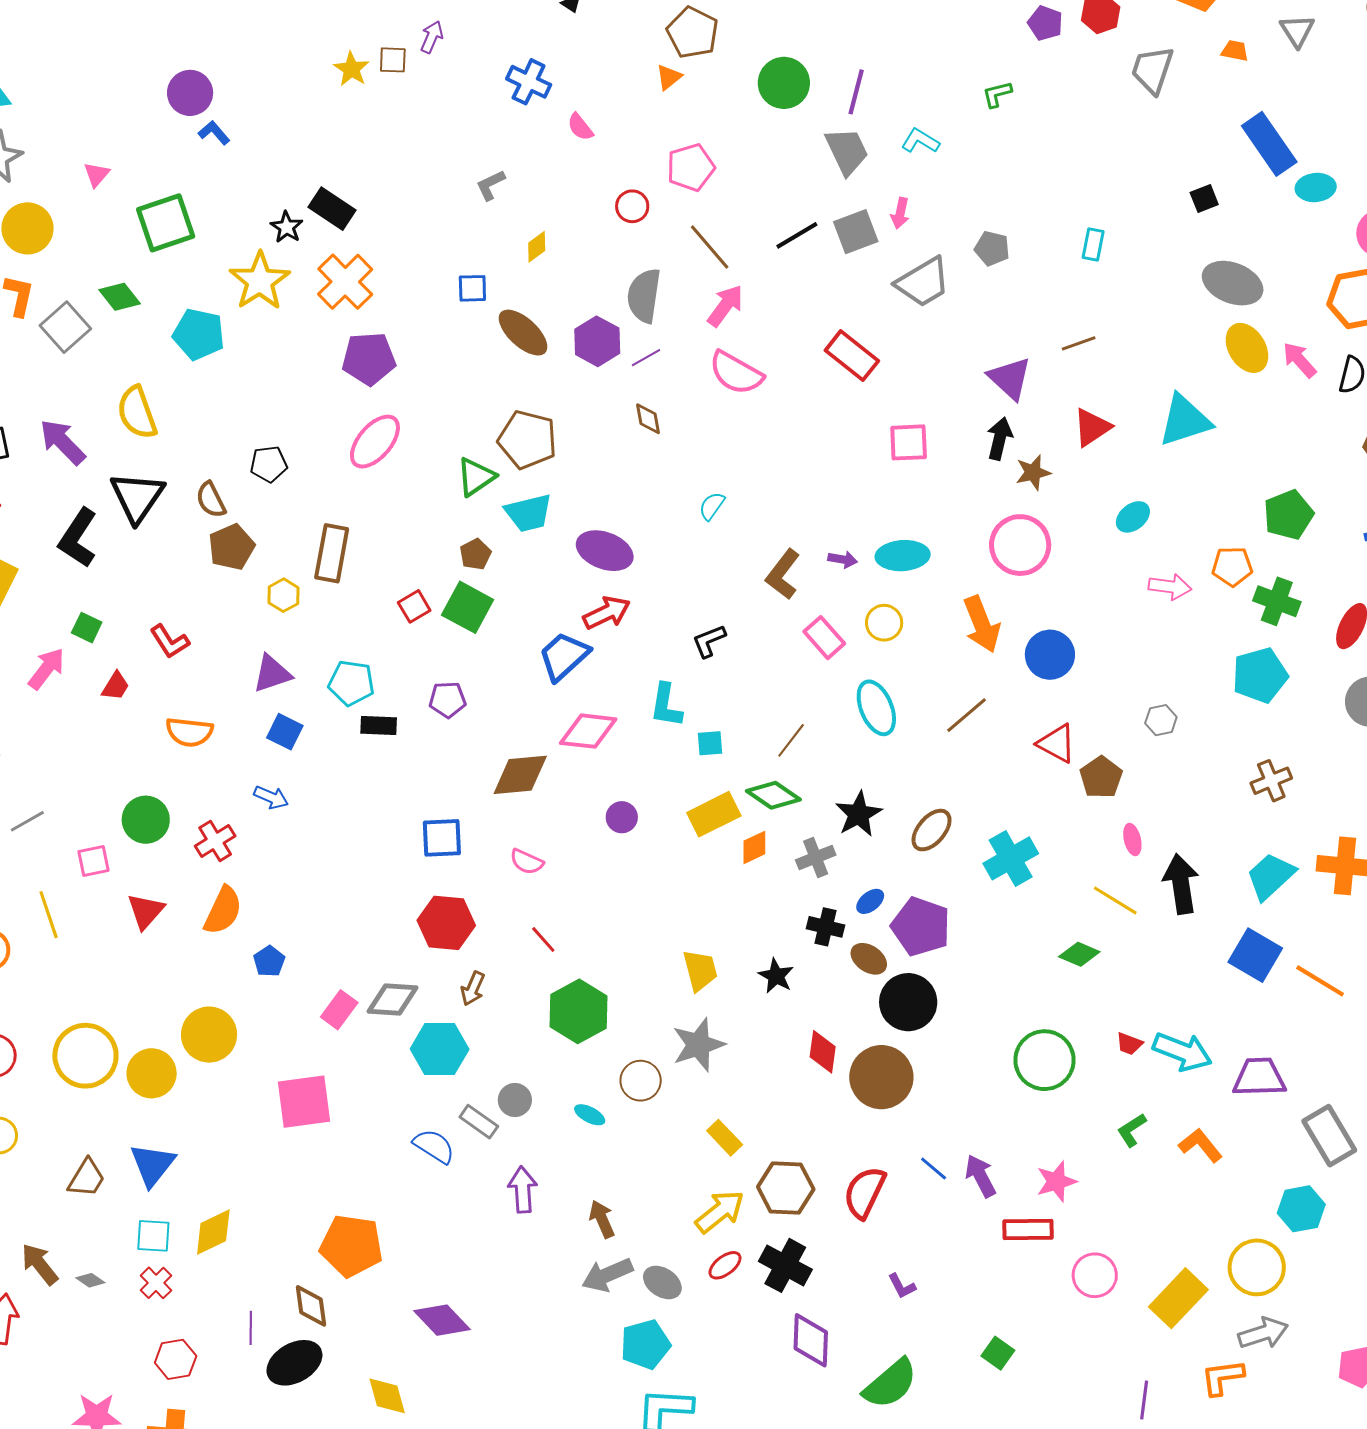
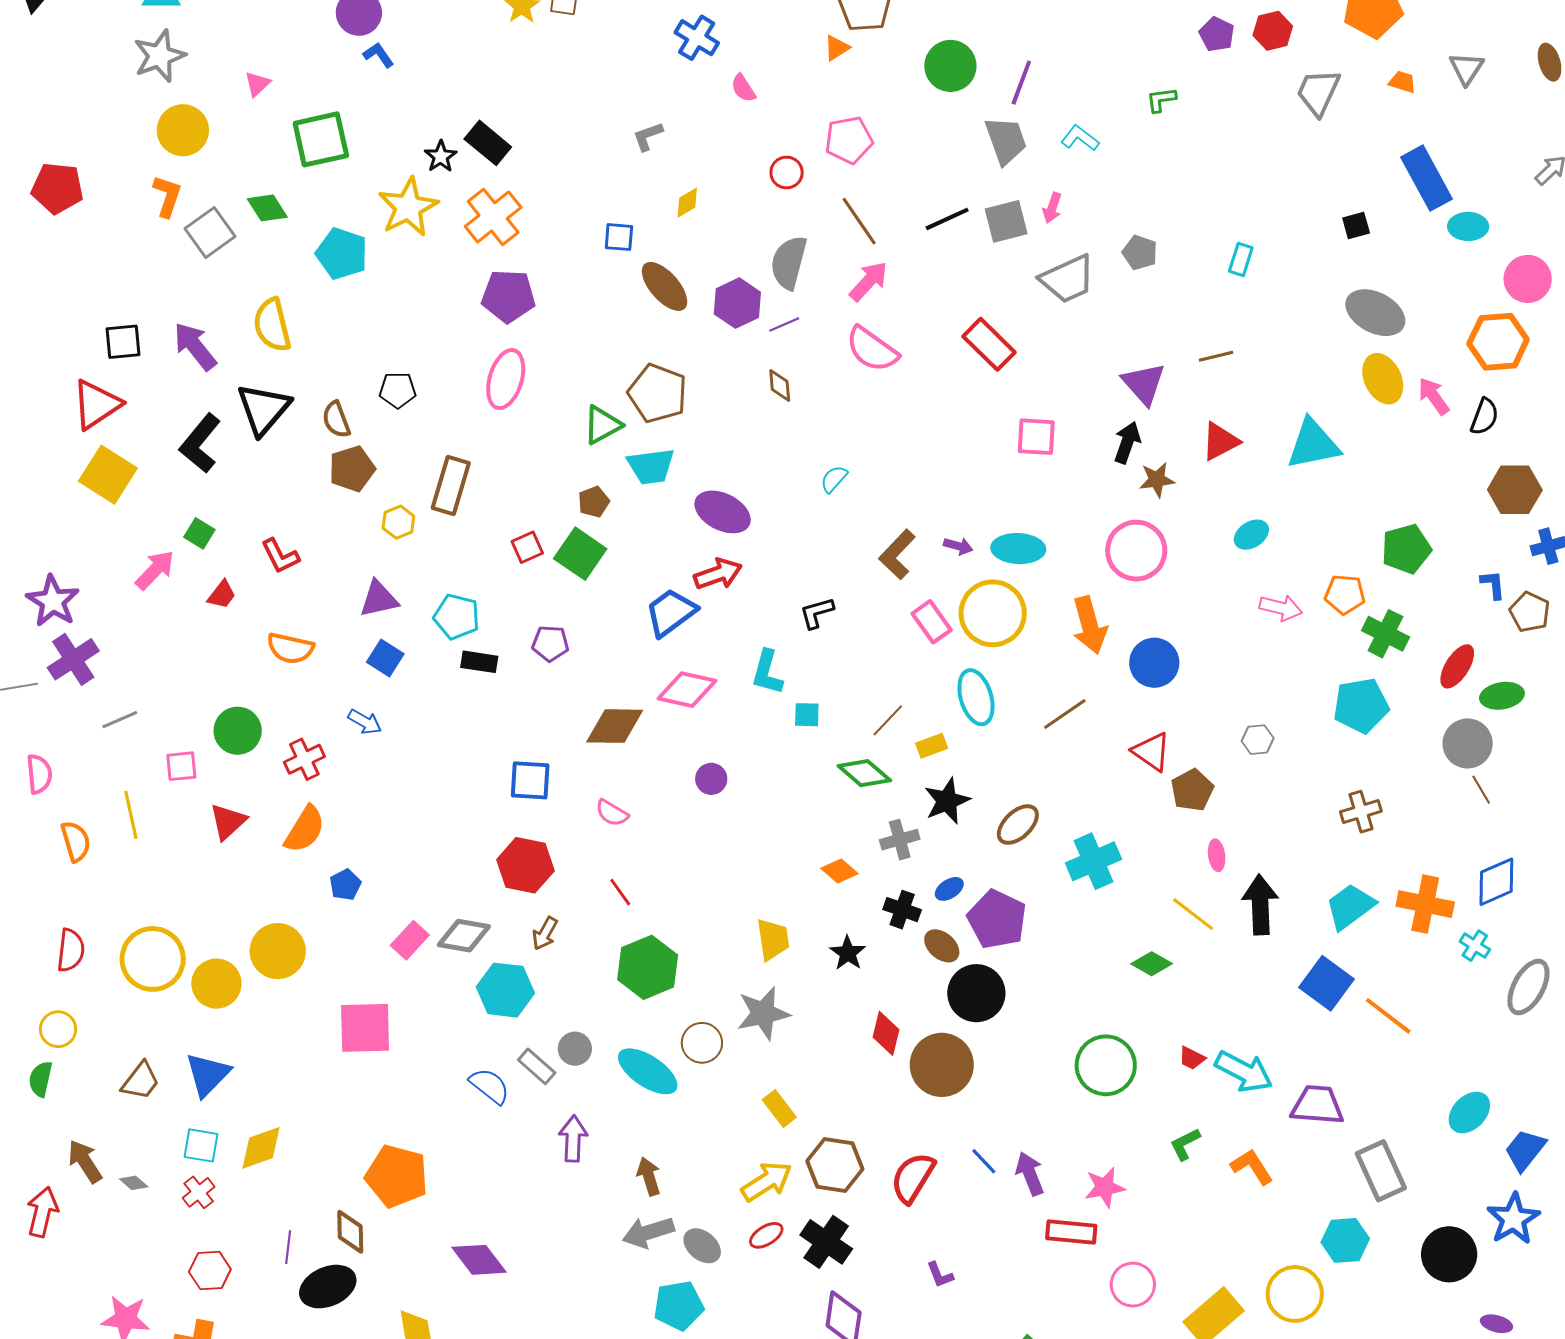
pink ellipse: (375, 442) -> (506, 379), turned -30
yellow circle: (884, 623) -> (993, 613), size x1.8
yellow rectangle: (714, 814) -> (932, 746), moved, size x0.6
orange diamond: (754, 847) -> (839, 871), moved, turned 60
cyan ellipse: (590, 1115) -> (648, 1071), size x2.0

